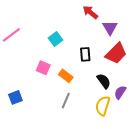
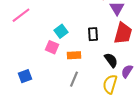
cyan square: (55, 39) -> (61, 31), moved
red trapezoid: (116, 53) -> (123, 33), turned -30
orange rectangle: (66, 76) -> (74, 55), turned -40

